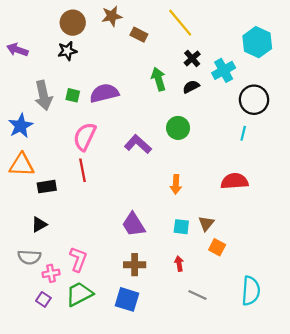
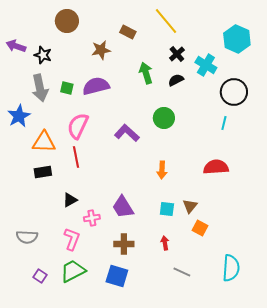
brown star: (112, 16) -> (101, 50), moved
black star: (67, 51) -> (43, 55), moved, turned 30
cyan cross: (224, 70) -> (206, 65), turned -30
orange triangle: (22, 165) -> (44, 142), moved
black triangle: (39, 225) -> (70, 200), moved
pink cross: (51, 273) -> (92, 218), moved

